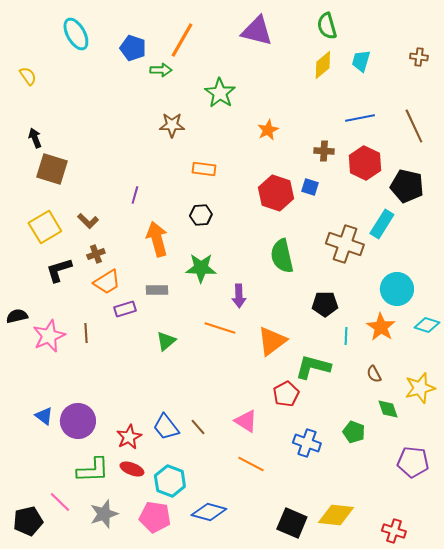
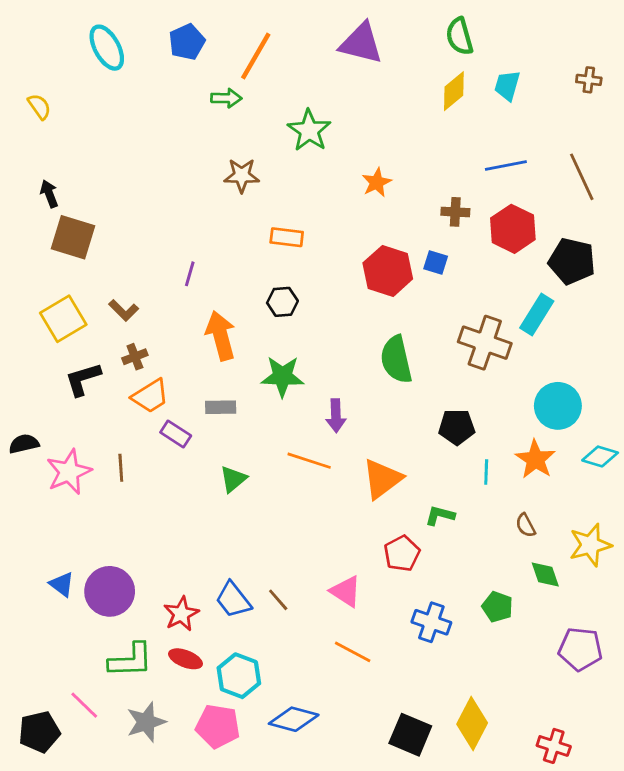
blue pentagon: (133, 48) -> (187, 42), moved, turned 30
purple rectangle: (125, 309) -> (176, 434), turned 50
green L-shape: (313, 367) -> (440, 515), size x0.6
yellow diamond: (336, 515) -> (472, 723), turned -69

